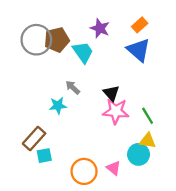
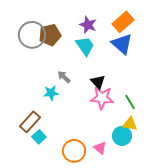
orange rectangle: (140, 25) -> (123, 22), size x1.5
cyan trapezoid: (83, 52) -> (85, 46), moved
cyan square: (44, 156) -> (39, 137), turned -32

